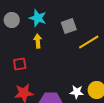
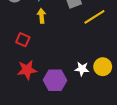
red square: (20, 64) -> (23, 40), turned 32

